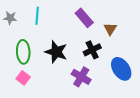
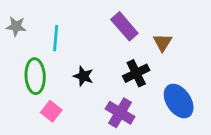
cyan line: (37, 16) -> (56, 38), moved
black star: (56, 52) -> (83, 76), size x0.6
pink square: (23, 78) -> (51, 111), moved

